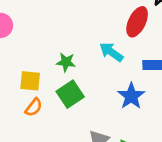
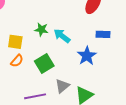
cyan arrow: (111, 52) -> (62, 36), moved
green square: (70, 94) -> (44, 63), moved

